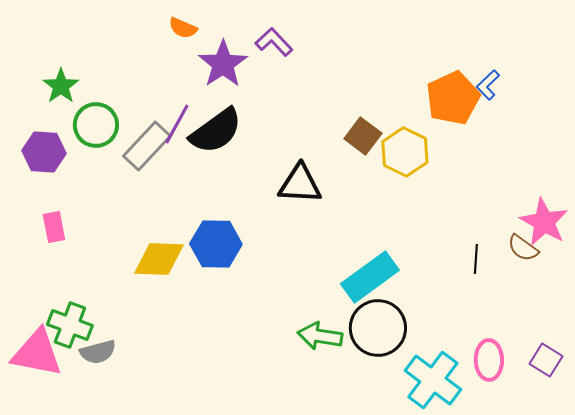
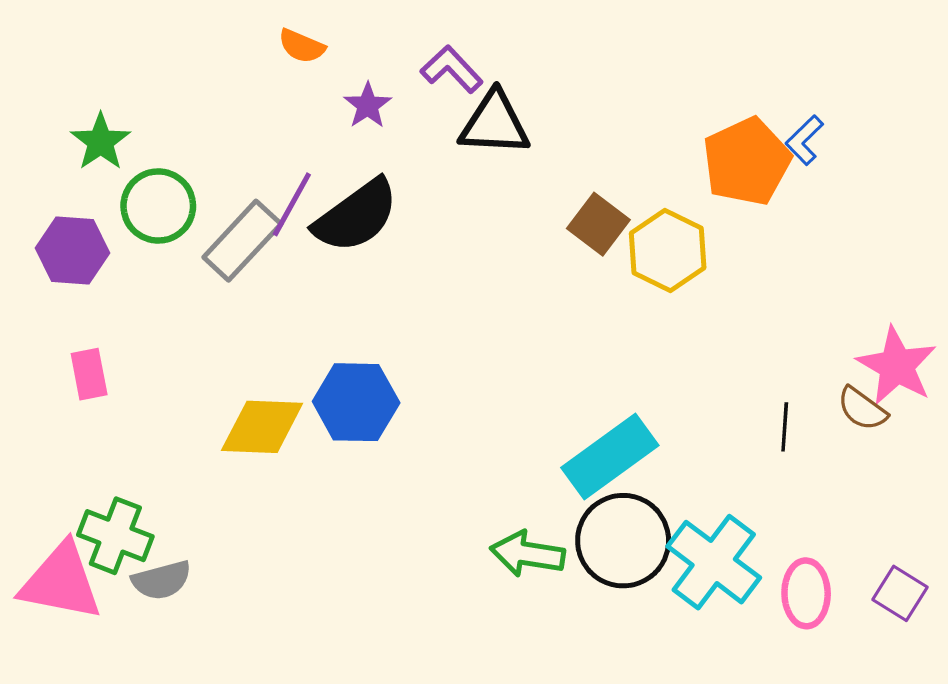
purple star: (223, 64) -> (368, 105), size x0.6
black triangle: (300, 184) -> (495, 124), moved
cyan cross: (433, 380) -> (714, 562), moved

